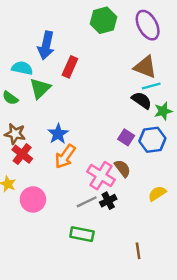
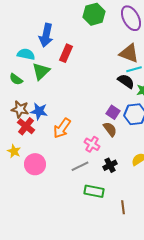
blue star: (58, 134) -> (39, 111), moved, turned -30
brown semicircle: (123, 168) -> (110, 129), moved
pink cross: (101, 176) -> (92, 144), size x0.7
black cross: (108, 201) -> (110, 165), moved
green rectangle: (82, 234) -> (94, 191), moved

